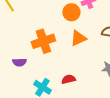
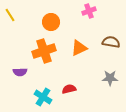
orange circle: (71, 12) -> (51, 22), moved

